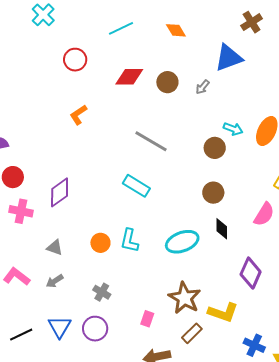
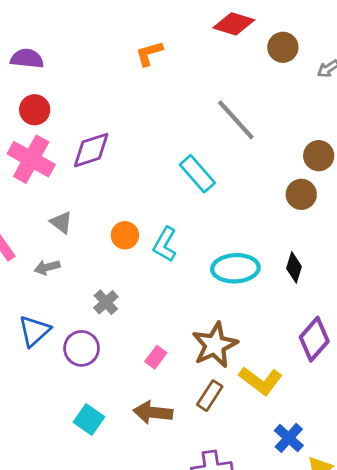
brown circle: (213, 193) -> (301, 194), moved
pink cross: (21, 211) -> (31, 159), size x1.4
brown rectangle: (192, 333) -> (210, 396), turned -30

